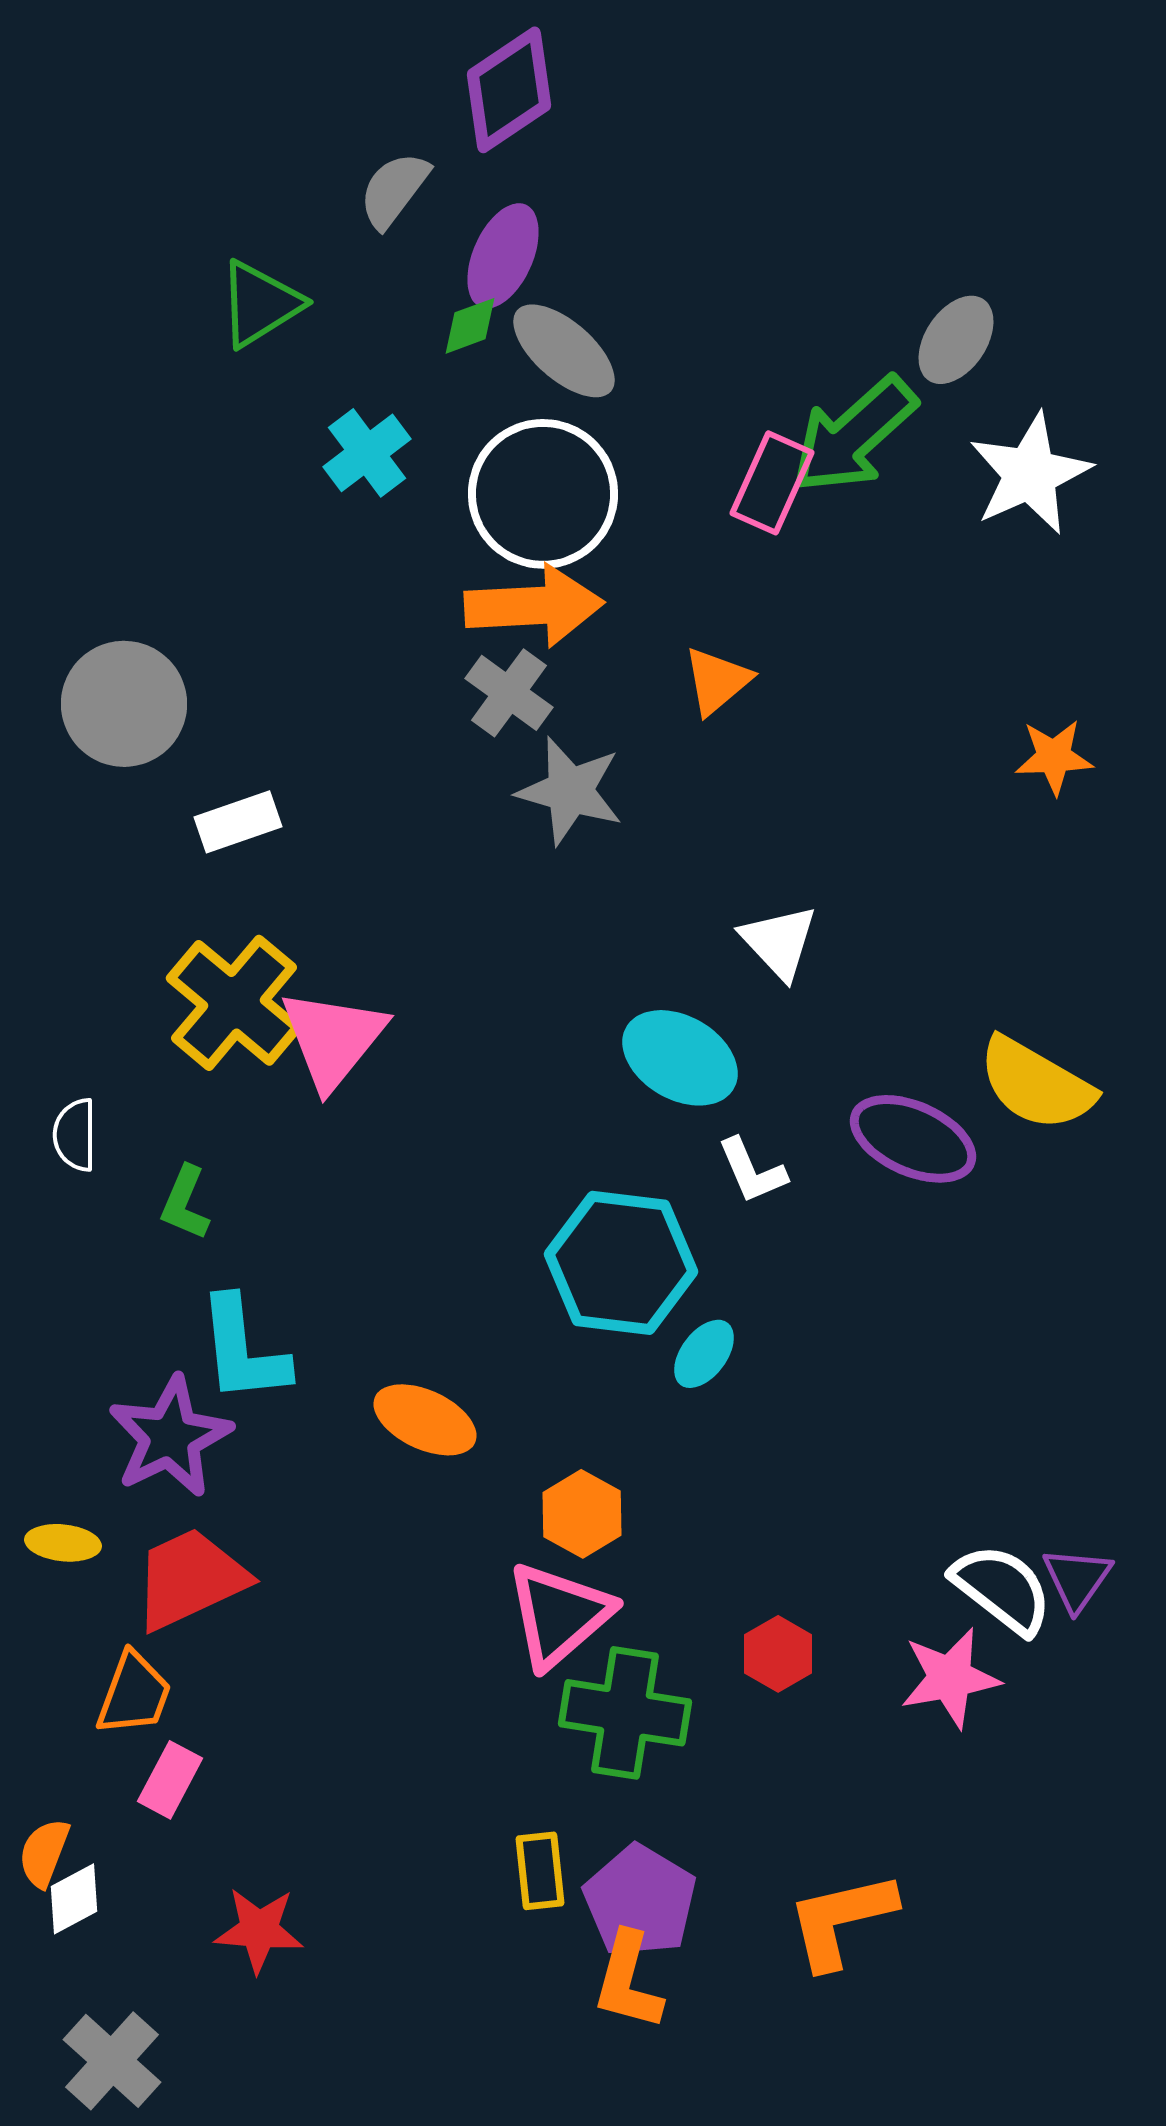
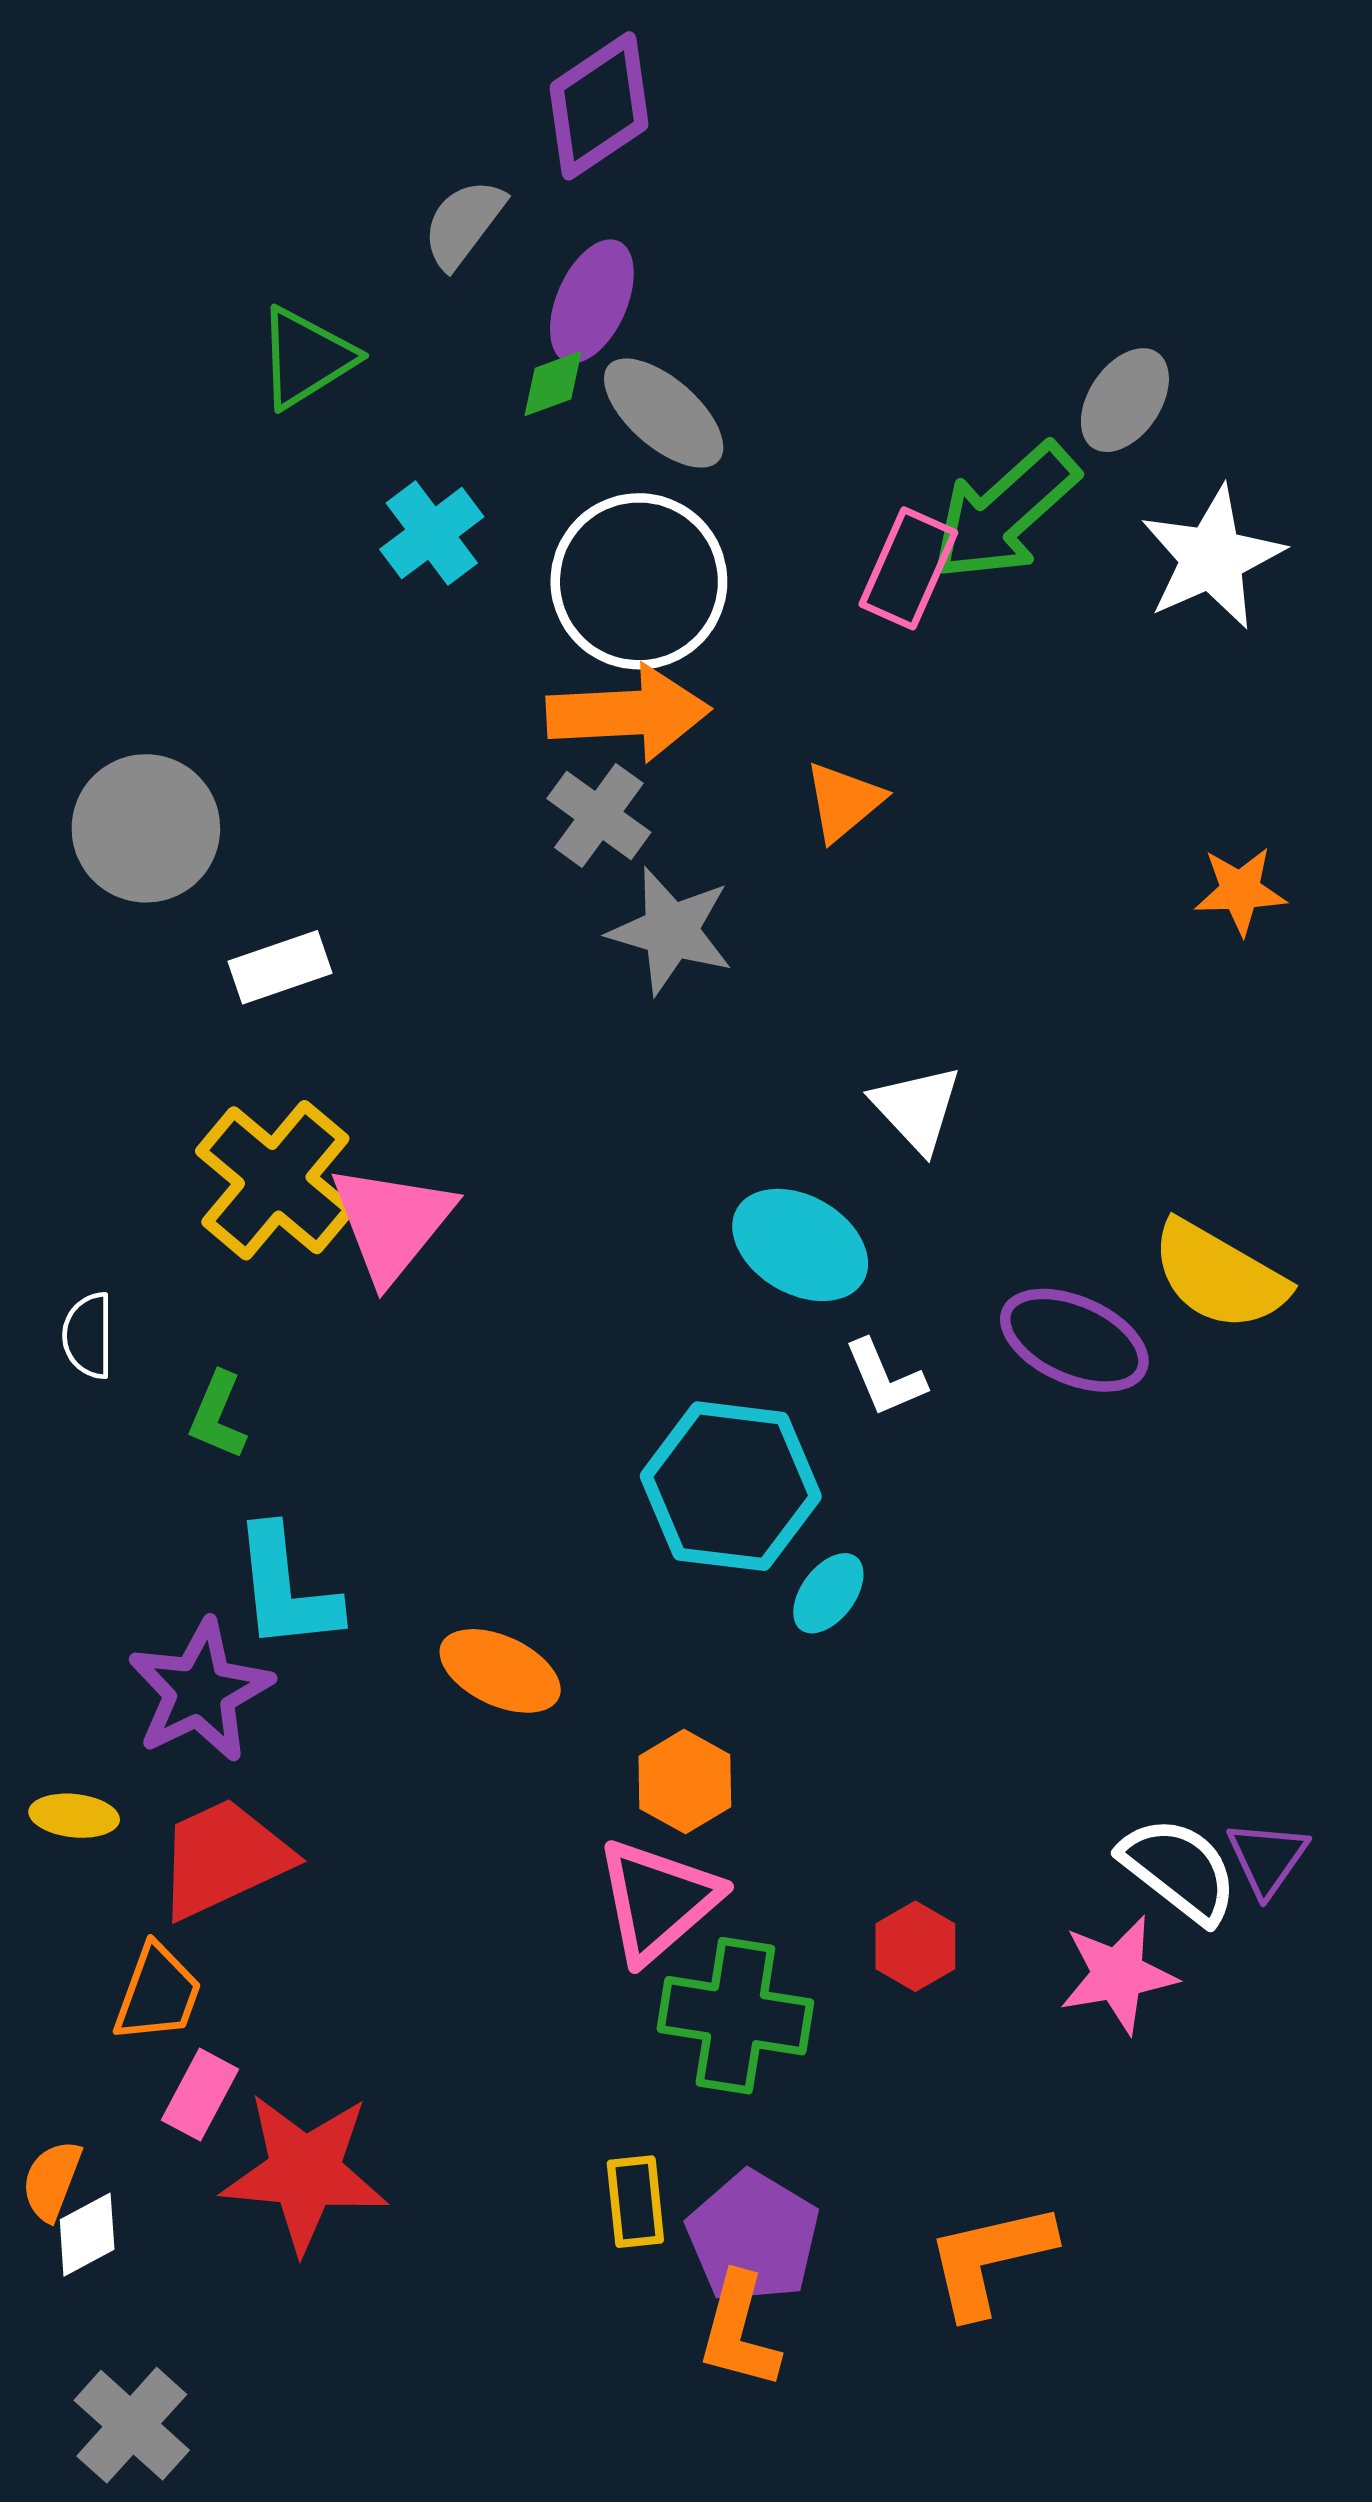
red star: (259, 1930) -> (305, 2172), moved, size x1.6

